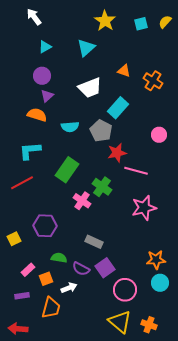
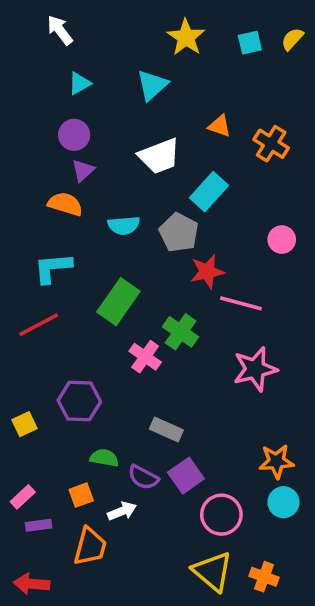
pink rectangle: (28, 270) -> (23, 497), moved

